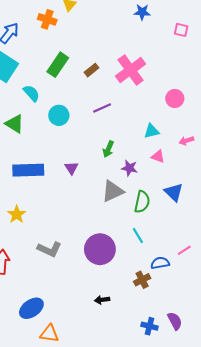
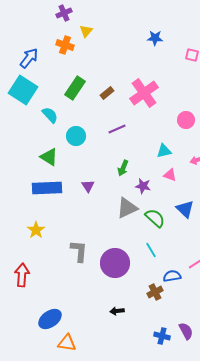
green triangle: (15, 124) -> (49, 157), moved
green semicircle: (142, 202) -> (155, 218), turned -60
gray L-shape: (49, 249) -> (79, 251), moved, turned -110

